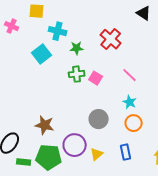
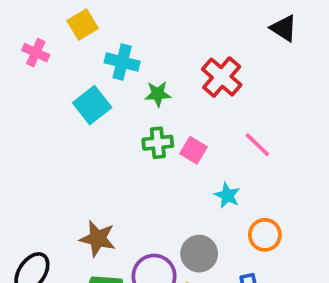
yellow square: (37, 11) -> (83, 24), turned -35
cyan star: (130, 102) -> (227, 195), moved
gray circle: (99, 119) -> (199, 254), moved

